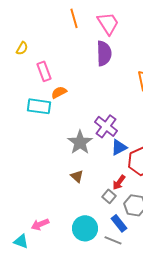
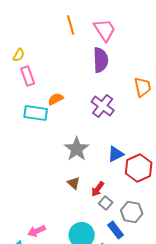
pink rectangle: (44, 71) -> (28, 76), moved
purple cross: (106, 126) -> (103, 106), moved
red arrow: (119, 182) -> (98, 189), moved

